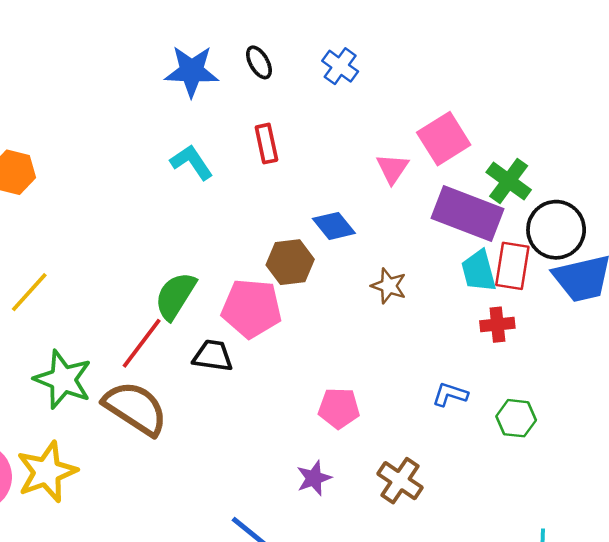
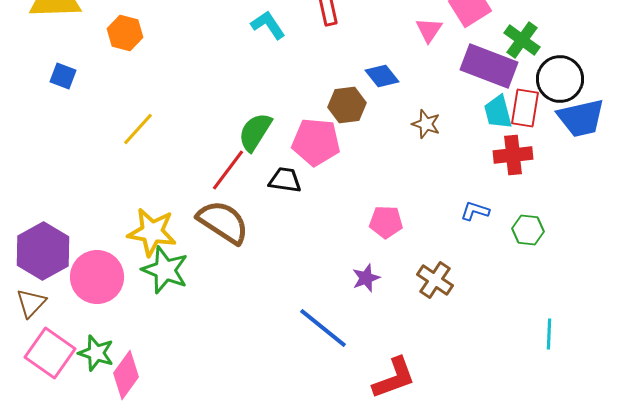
red cross: (497, 325) -> (513, 155), size x1.4
green star: (63, 379) -> (165, 270), moved
yellow star: (47, 472) -> (152, 232), moved, turned 30

